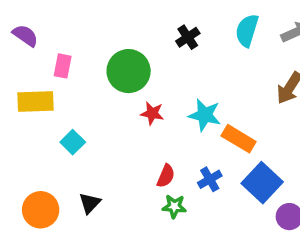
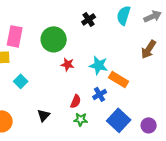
pink rectangle: (63, 66) -> (15, 36), size x1.5
blue cross: (210, 179) -> (100, 94), moved
blue square: (262, 183) -> (119, 120), moved
black triangle: (90, 203) -> (44, 115), moved

